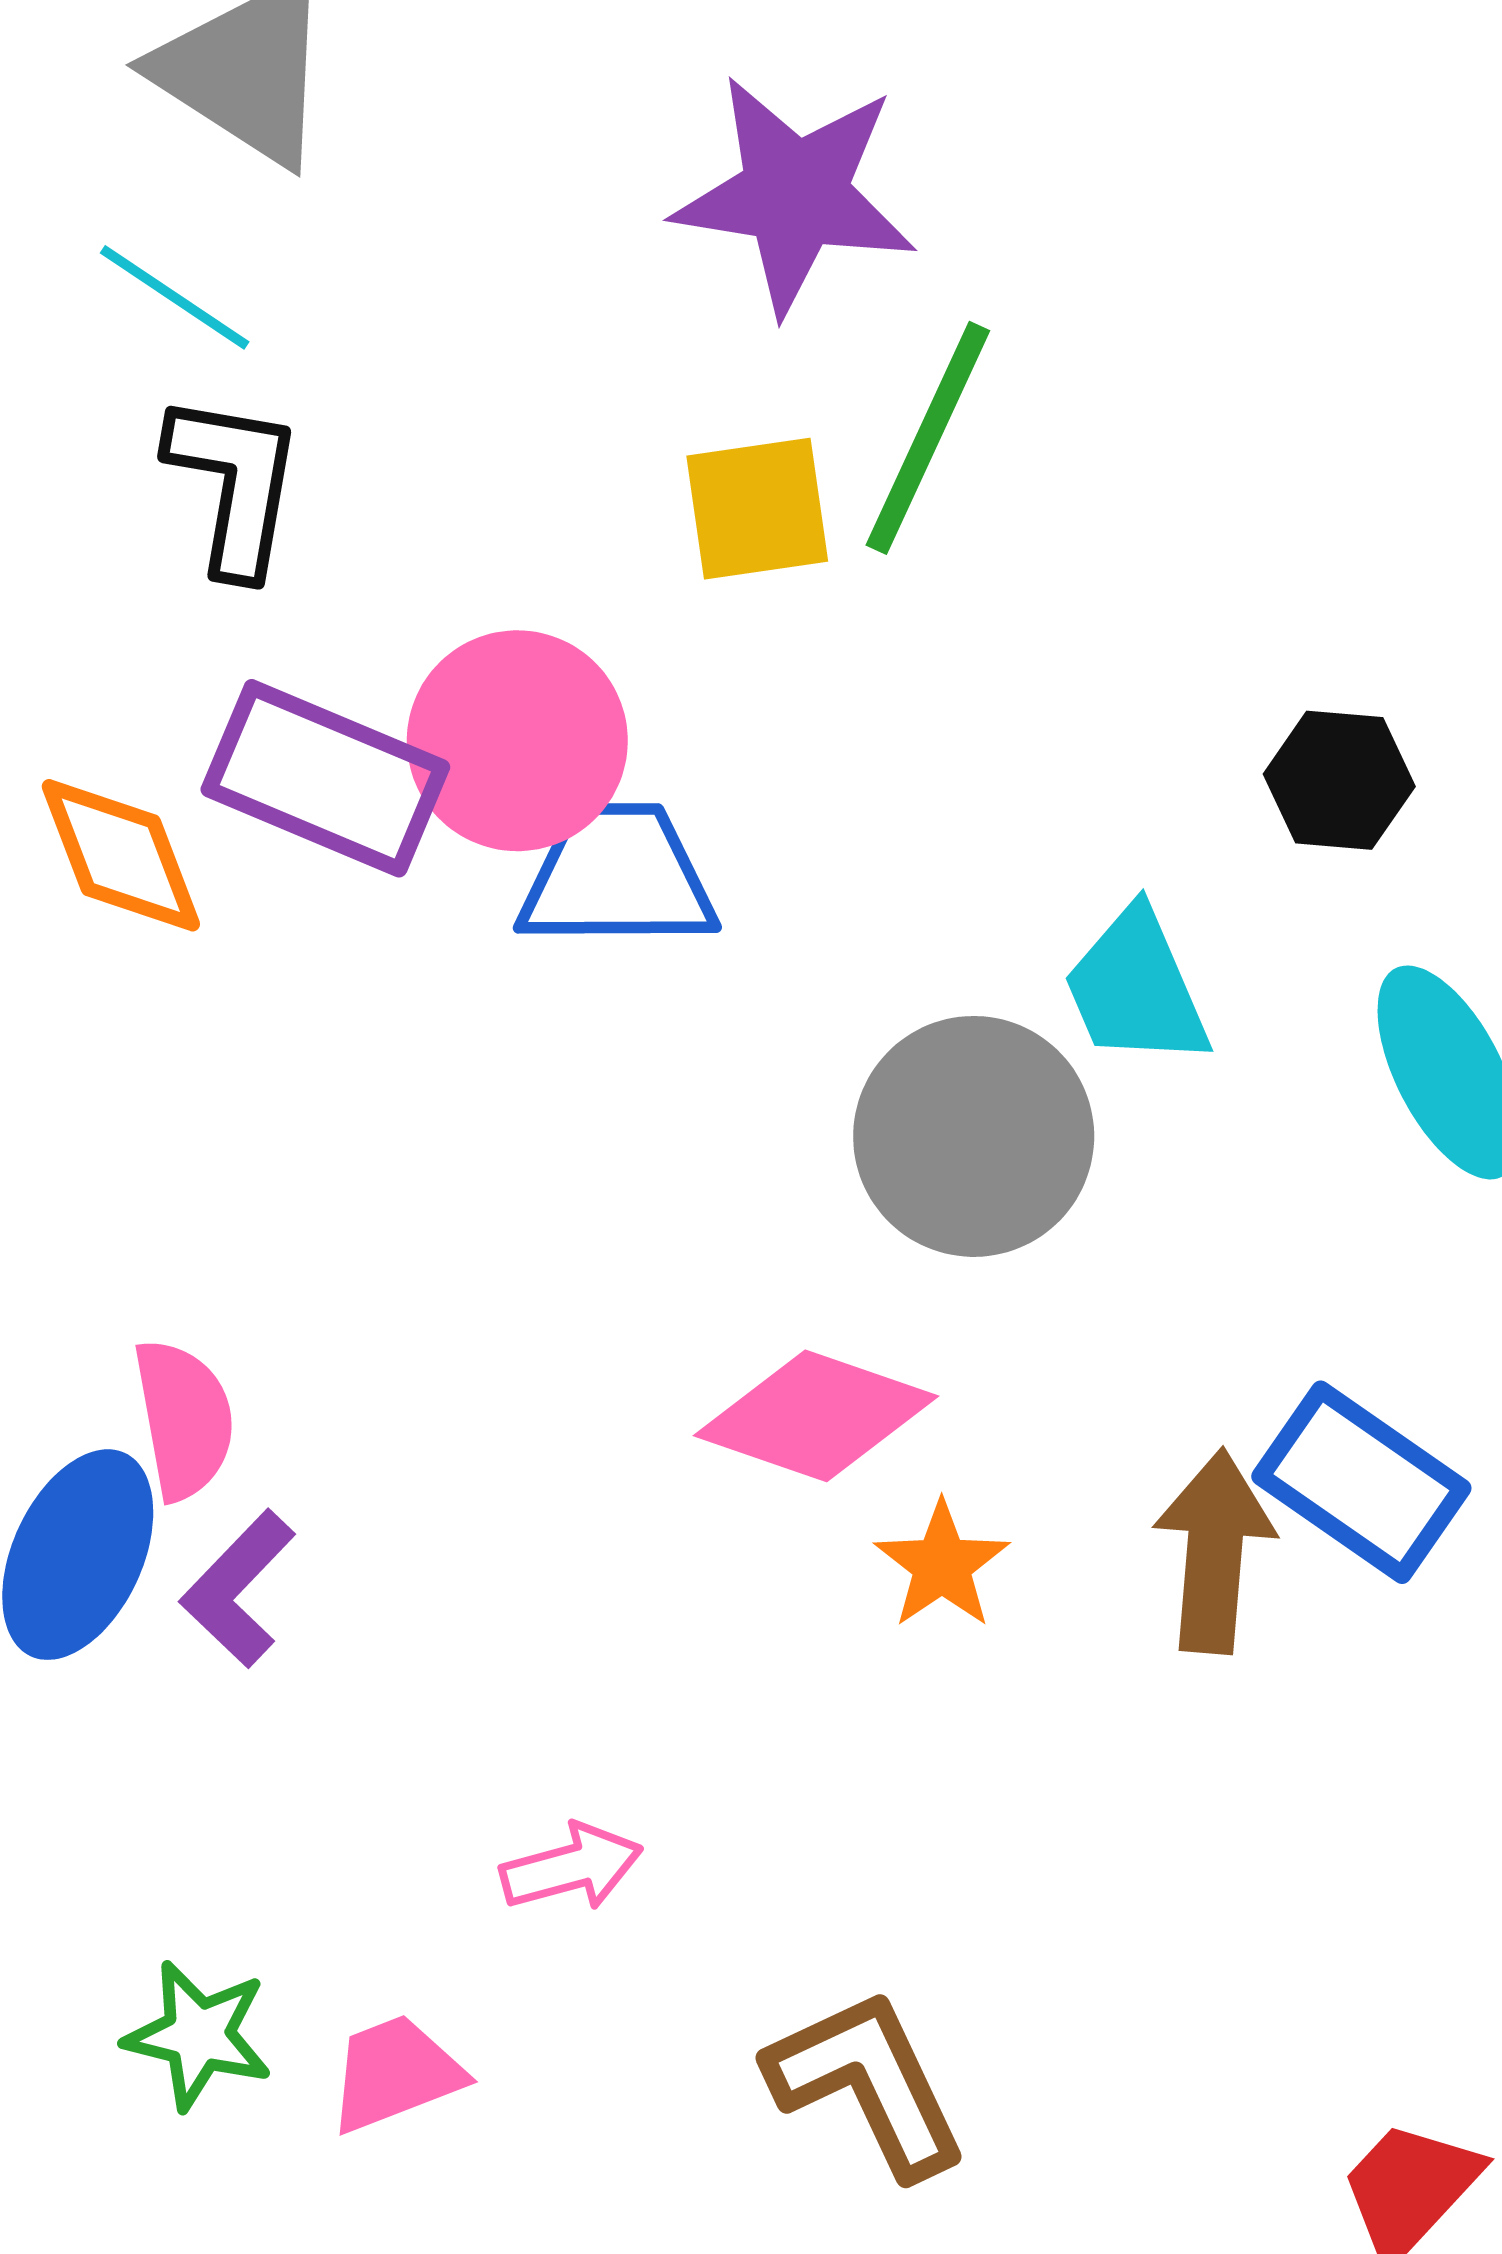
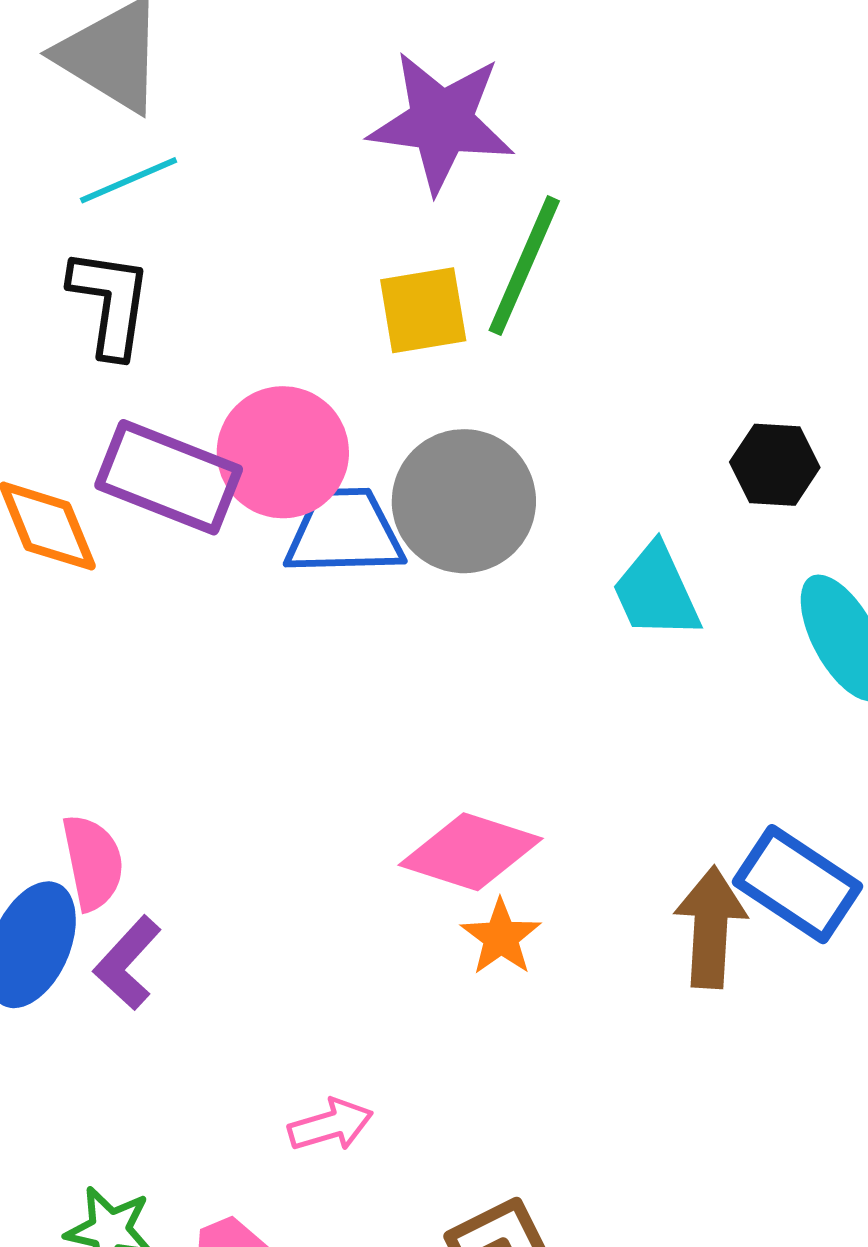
cyan line: (175, 297) -> (129, 180), moved, turned -56
gray circle: (974, 1136) -> (464, 501), moved
orange star: (942, 1565) -> (501, 937), moved

